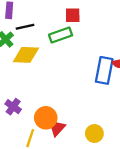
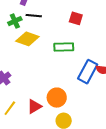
green rectangle: (61, 35) -> (64, 47), moved
orange circle: (46, 118) -> (57, 98), moved

